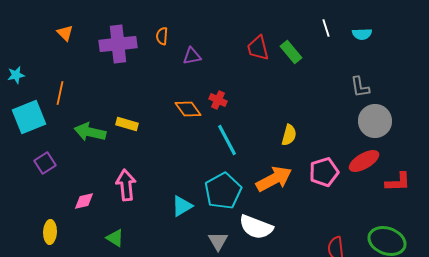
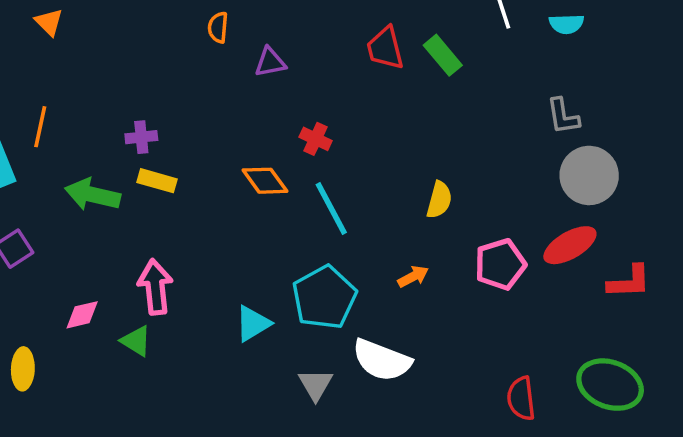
purple cross: (118, 44) -> (141, 137), moved, size x0.5
orange diamond: (188, 109) -> (265, 181), moved
orange arrow: (274, 179) -> (413, 277), size x0.5
green triangle: (115, 238) -> (136, 341), moved

